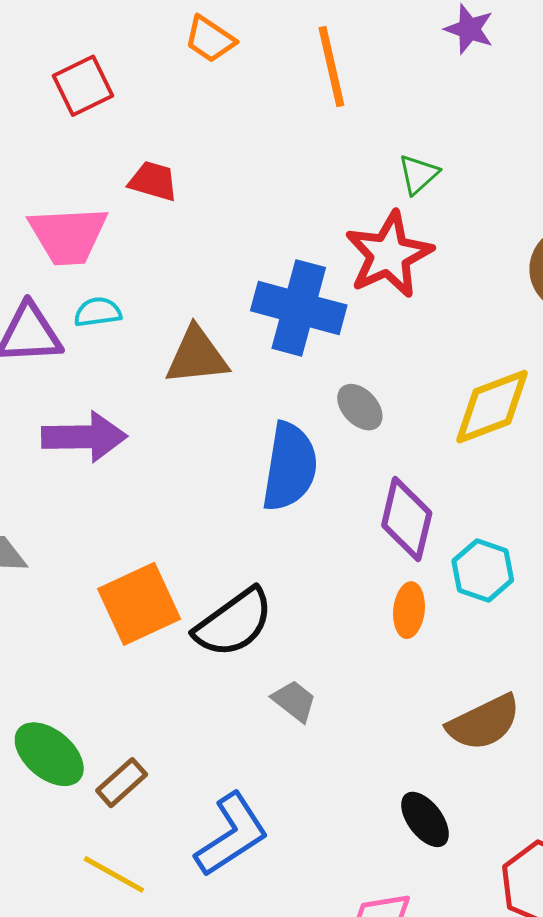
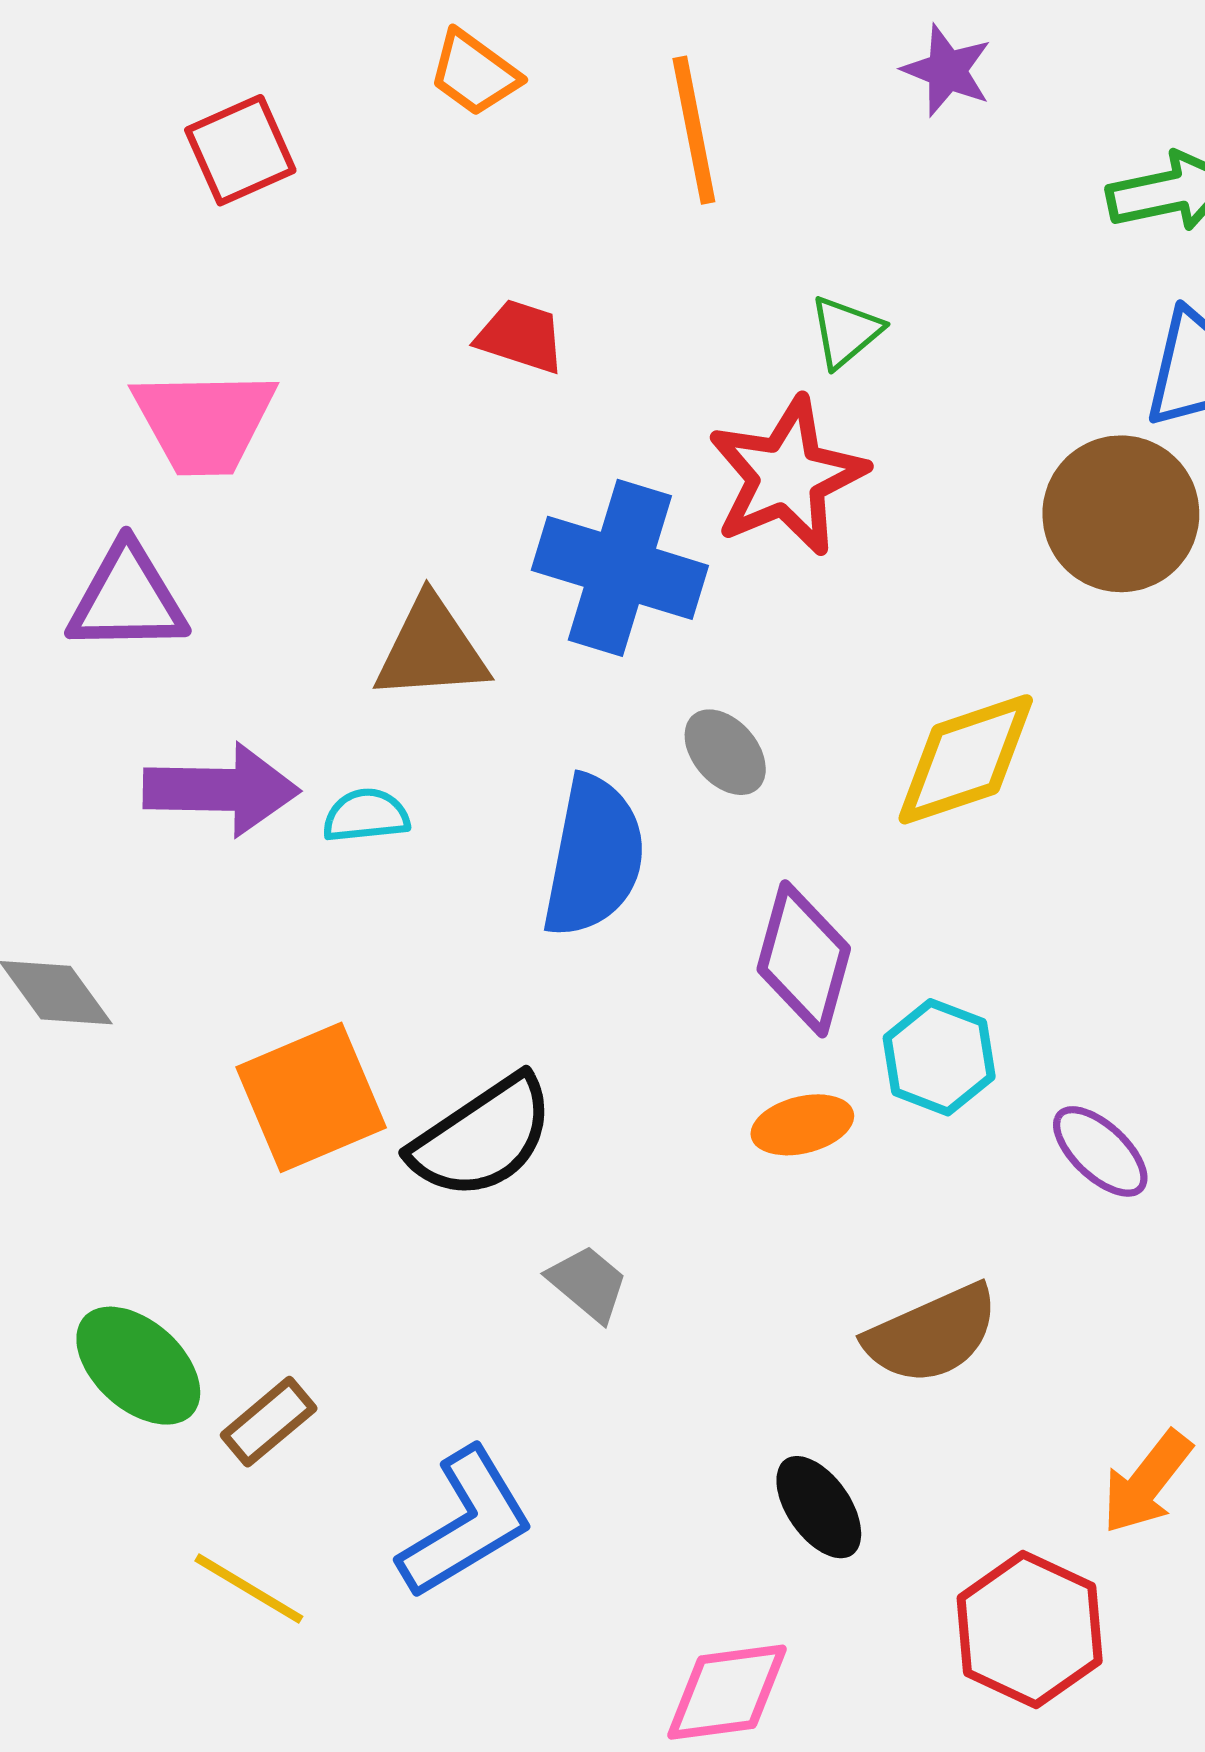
red trapezoid: (153, 181) -> (521, 336), moved
cyan semicircle: (98, 312) -> (366, 816), moved
orange ellipse: (409, 610) -> (802, 1125), turned 68

